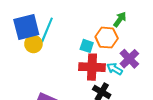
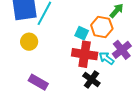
yellow circle: (33, 44) -> (29, 42), moved

